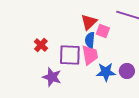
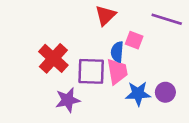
red triangle: (89, 22) -> (105, 15), moved
red cross: (41, 45) -> (53, 58), size x1.6
purple star: (52, 77) -> (68, 100), turned -30

